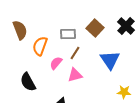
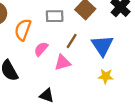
brown line: (75, 53) -> (72, 41), moved
yellow star: (124, 92) -> (106, 76), moved

